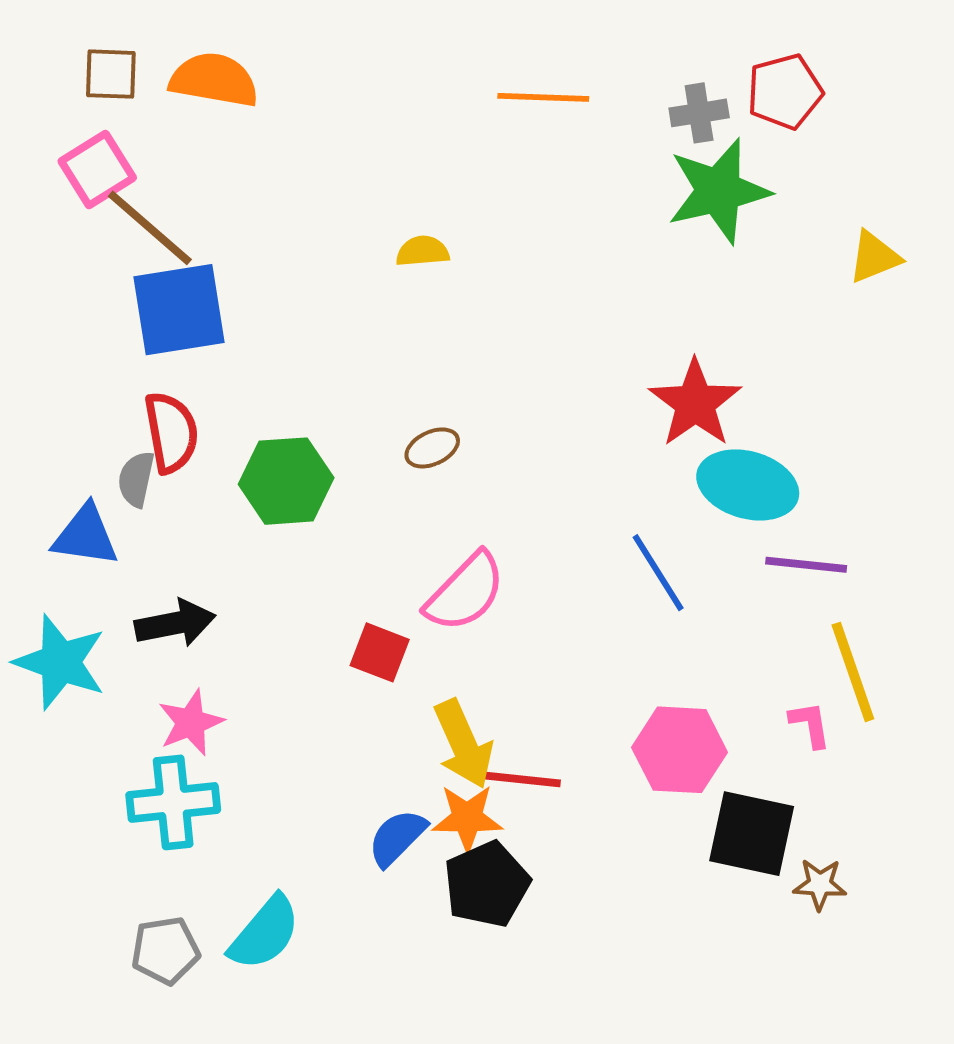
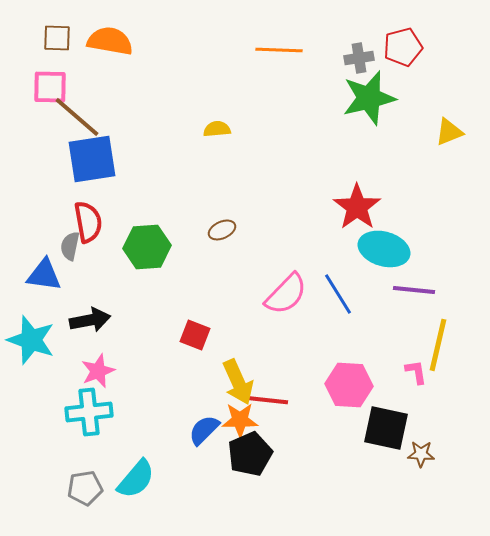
pink square: (97, 169) -> (50, 87), turned 33
pink semicircle: (465, 592) -> (286, 294), moved
yellow line: (853, 672) -> (438, 345), turned 32

